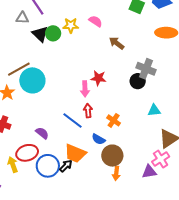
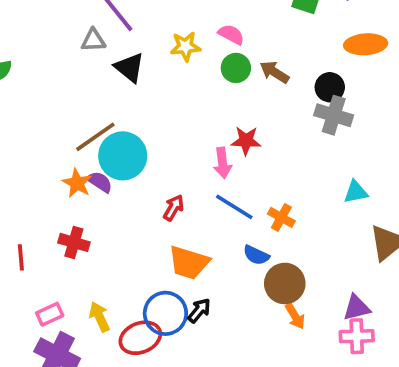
green circle: (53, 33) -> (236, 68), moved
black circle: (138, 81) -> (330, 87), moved
red arrow: (88, 111) -> (174, 208), moved, turned 40
blue line: (73, 120) -> (234, 207), moved
purple semicircle: (42, 133) -> (100, 182), moved
red ellipse: (27, 153) -> (140, 338), moved
orange trapezoid: (75, 153) -> (189, 263), moved
pink cross: (161, 159) -> (357, 336), moved, turned 36
orange arrow: (116, 173) -> (295, 316), turned -32

